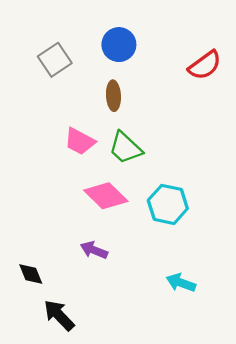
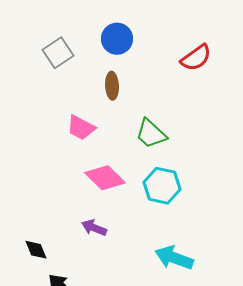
green trapezoid: (125, 148) -> (151, 134), moved
cyan arrow: (181, 283) -> (174, 258), size x1.4

